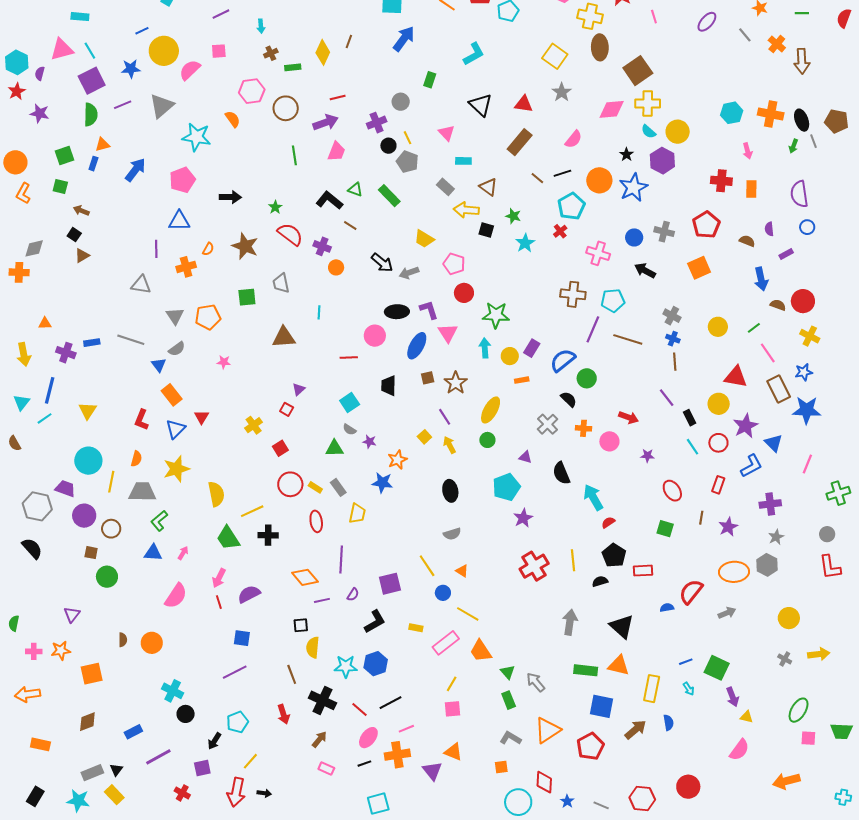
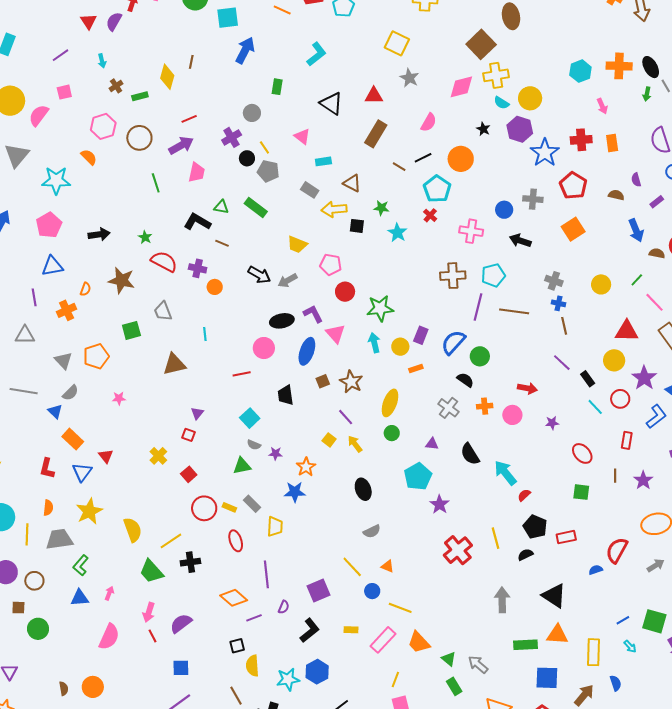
brown ellipse: (600, 47) -> (511, 16), moved
blue star: (633, 187) -> (545, 153), moved

